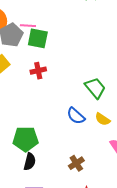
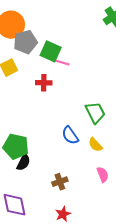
pink line: (28, 26) -> (62, 62), moved
black semicircle: (30, 162) -> (23, 162), moved

